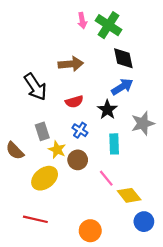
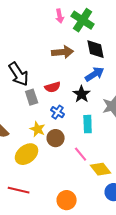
brown arrow: (71, 64) -> (63, 52), moved
gray rectangle: (42, 131) -> (32, 97), moved

